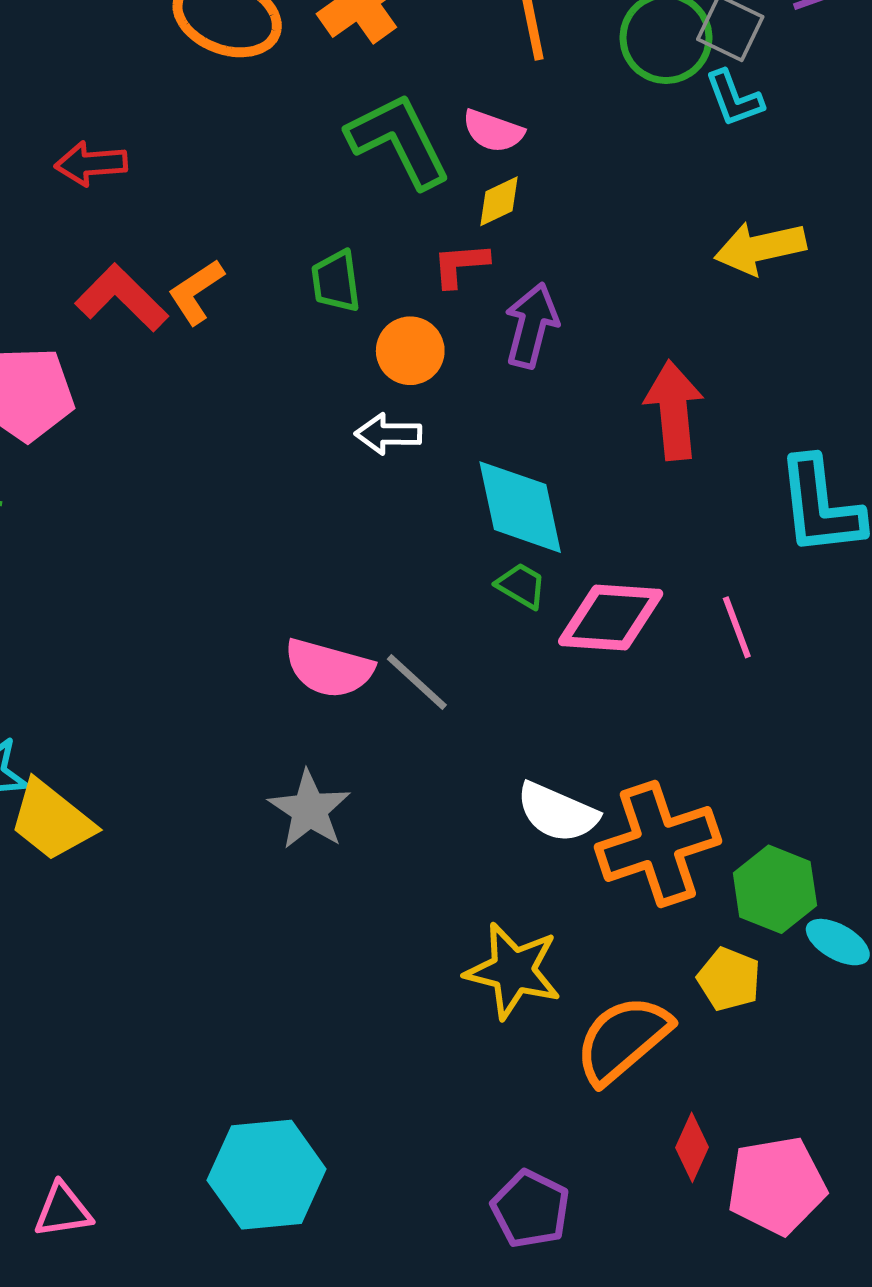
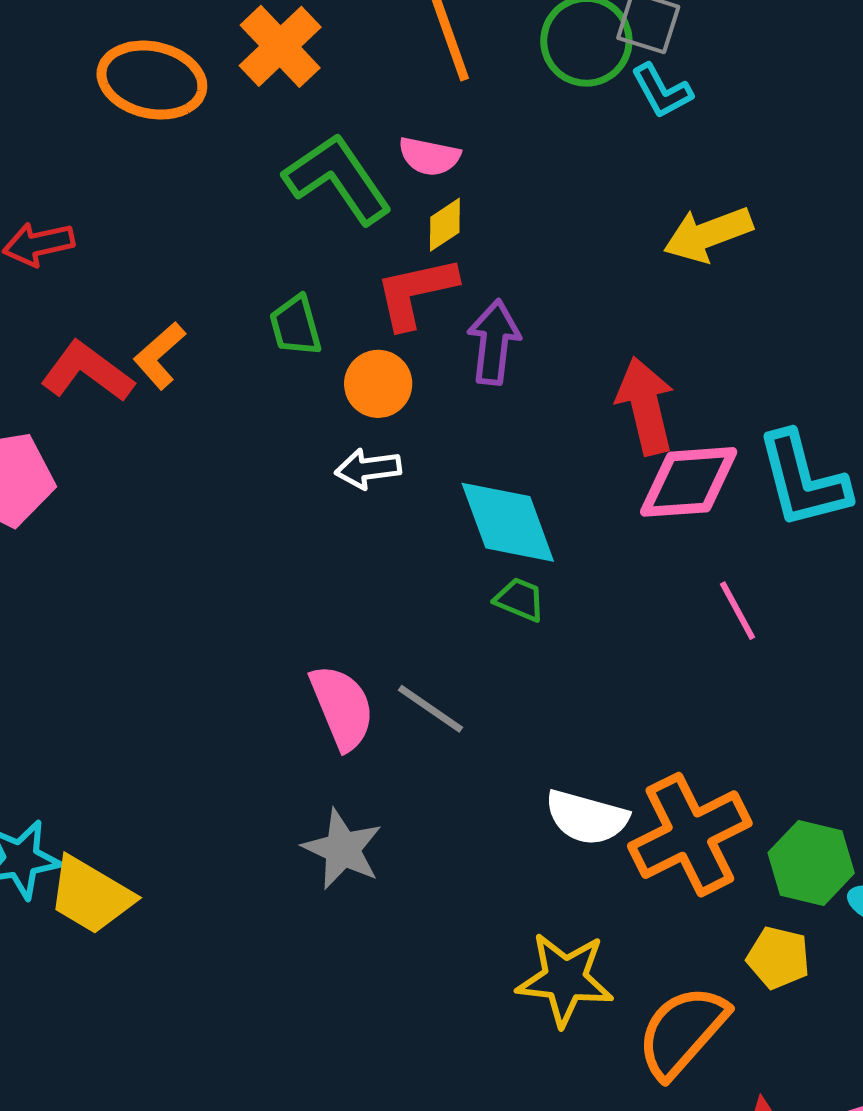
red L-shape: (460, 265) -> (416, 292), size x1.5
pink diamond: (611, 618) -> (689, 482), moved
pink semicircle: (329, 668) -> (342, 707), turned -120

